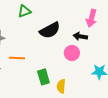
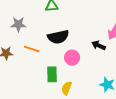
black semicircle: (50, 30) -> (58, 37), moved
pink circle: (72, 53) -> (72, 58), moved

